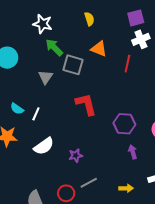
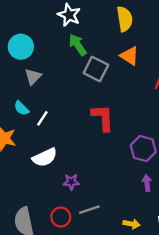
yellow semicircle: (89, 19) -> (125, 19), size x1.5
gray triangle: (46, 77) -> (33, 77), moved
purple star: (76, 155) -> (71, 182), moved

